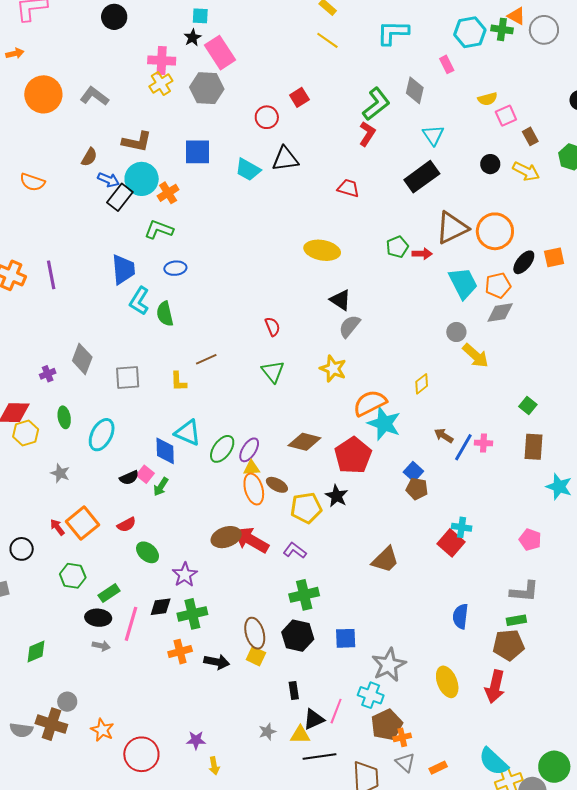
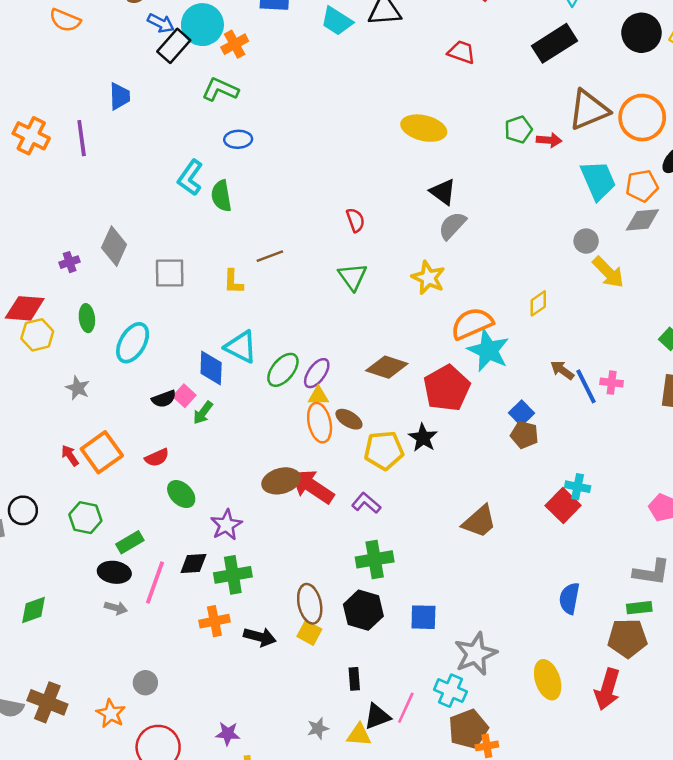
black circle: (490, 164) -> (641, 33), size x1.6
blue trapezoid: (123, 269) -> (120, 96), moved, size x0.7
blue line: (463, 447) -> (586, 386), turned -60
black circle: (22, 549) -> (23, 510), moved
gray circle: (67, 702) -> (145, 683), moved

